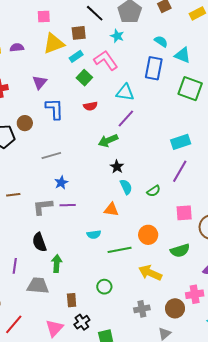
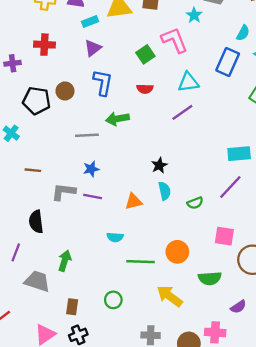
cyan semicircle: (161, 41) -> (243, 33), turned 72
cyan rectangle: (76, 56) -> (90, 22), moved
cyan triangle: (125, 92) -> (188, 82), turned -30
green arrow: (108, 140) -> (117, 119), moved
orange triangle: (111, 210) -> (134, 201), moved, turned -35
black semicircle: (39, 242) -> (36, 222), moved

